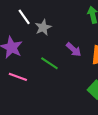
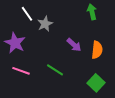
green line: (49, 63) -> (55, 70), moved

